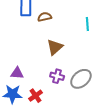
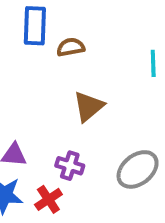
purple cross: (57, 76) -> (70, 166), moved

